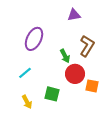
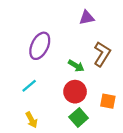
green arrow: (65, 56) -> (76, 66), turned -32
red circle: (75, 74) -> (75, 92), moved
green square: (52, 94) -> (79, 117), moved, turned 35

